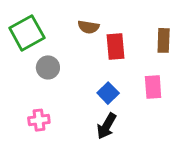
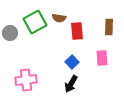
green square: (27, 33) -> (35, 22), moved
gray circle: (48, 67) -> (10, 33), moved
pink cross: (39, 120) -> (26, 80), size x1.5

